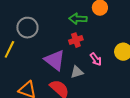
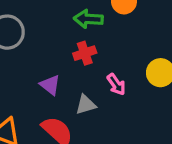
purple triangle: (55, 60) -> (50, 85), size x0.6

